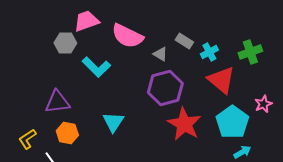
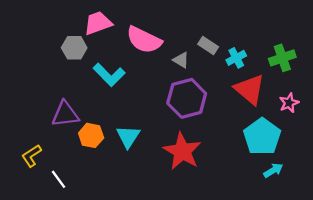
pink star: (263, 104) -> (289, 103), moved
red star: (184, 124) -> (182, 151), moved
orange hexagon: (67, 133) -> (91, 135), moved

